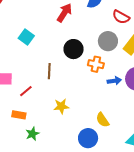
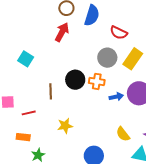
black circle: (74, 49) -> (75, 80), moved
red line: (26, 91) -> (29, 113), turned 32
yellow semicircle: (103, 120) -> (123, 134), moved

